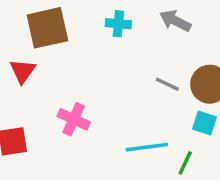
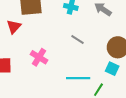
gray line: (167, 84) -> (78, 39), moved

